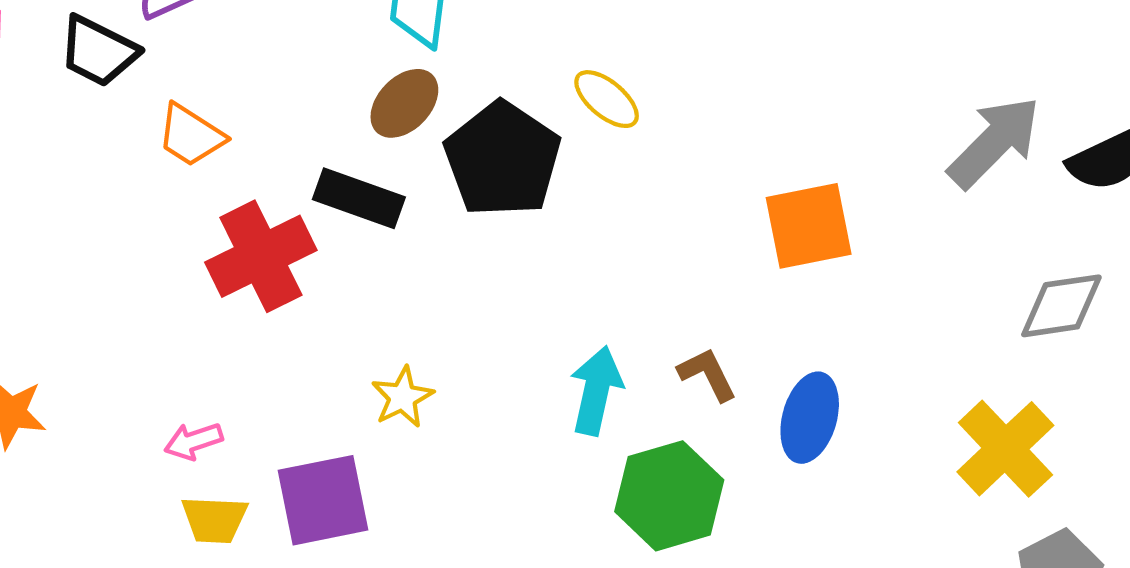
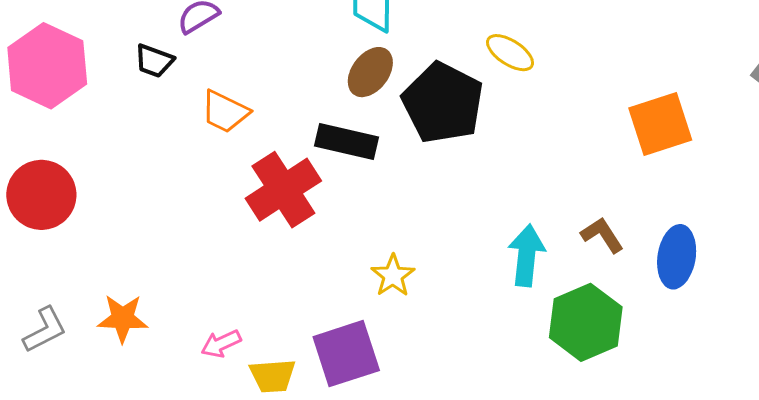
black trapezoid: (98, 51) -> (154, 61), size x0.7
pink arrow: (193, 441) -> (221, 344), moved

